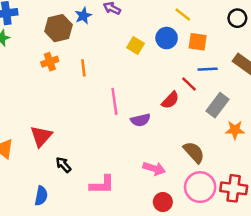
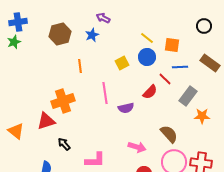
yellow line: (183, 14) -> (147, 38), moved
blue star: (83, 16) -> (92, 35), moved
blue circle: (167, 38) -> (147, 57), moved
yellow square: (136, 45) -> (122, 63), moved, turned 32
orange cross: (50, 62) -> (63, 101), moved, size x1.6
red triangle: (41, 136) -> (46, 121), turned 30

